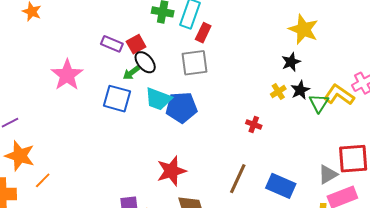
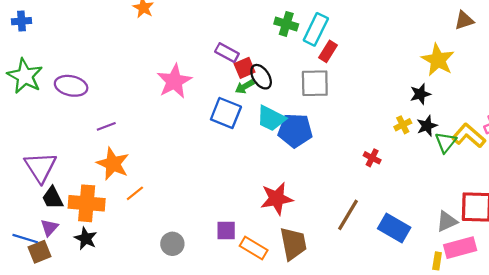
red square: (136, 44) -> (245, 68), moved

